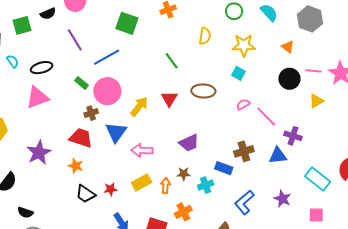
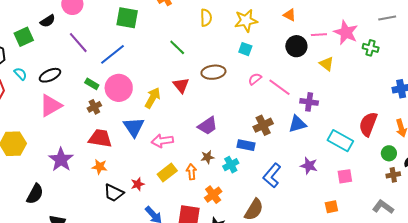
yellow triangle: (316, 101) -> (326, 64), turned -42
brown cross: (91, 113) -> (94, 107), moved

